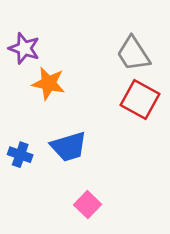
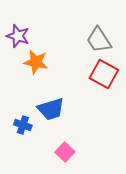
blue cross: (20, 155) -> (23, 125), moved

